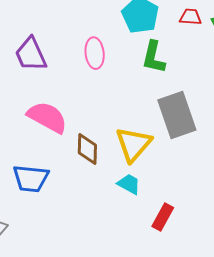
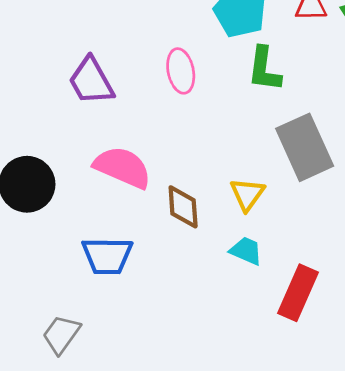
yellow triangle: (133, 144) -> (247, 194), size x0.7
red rectangle: (163, 217) -> (298, 293), size x1.4

